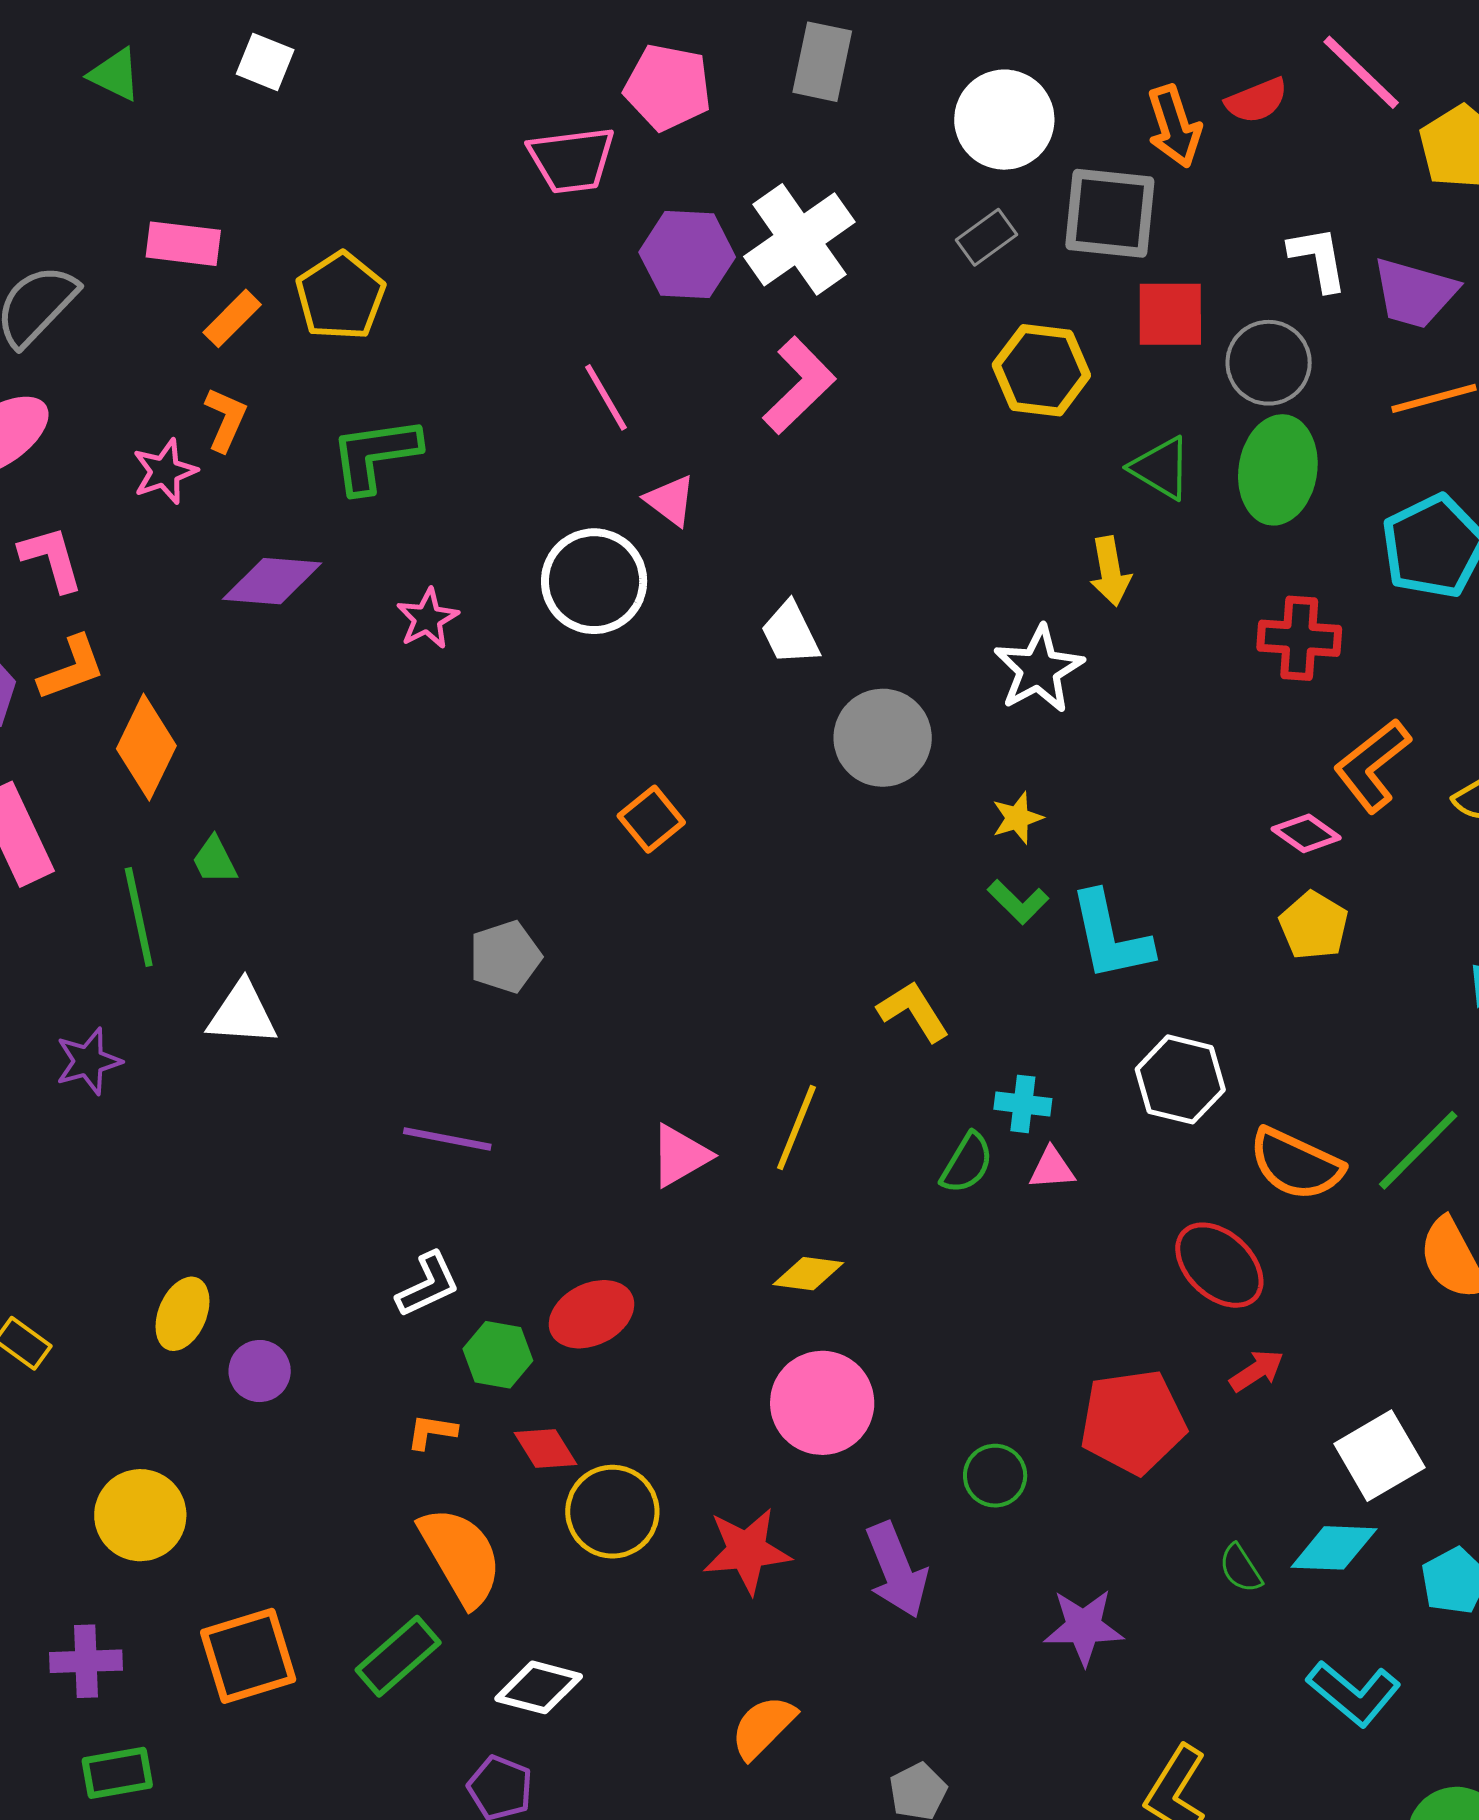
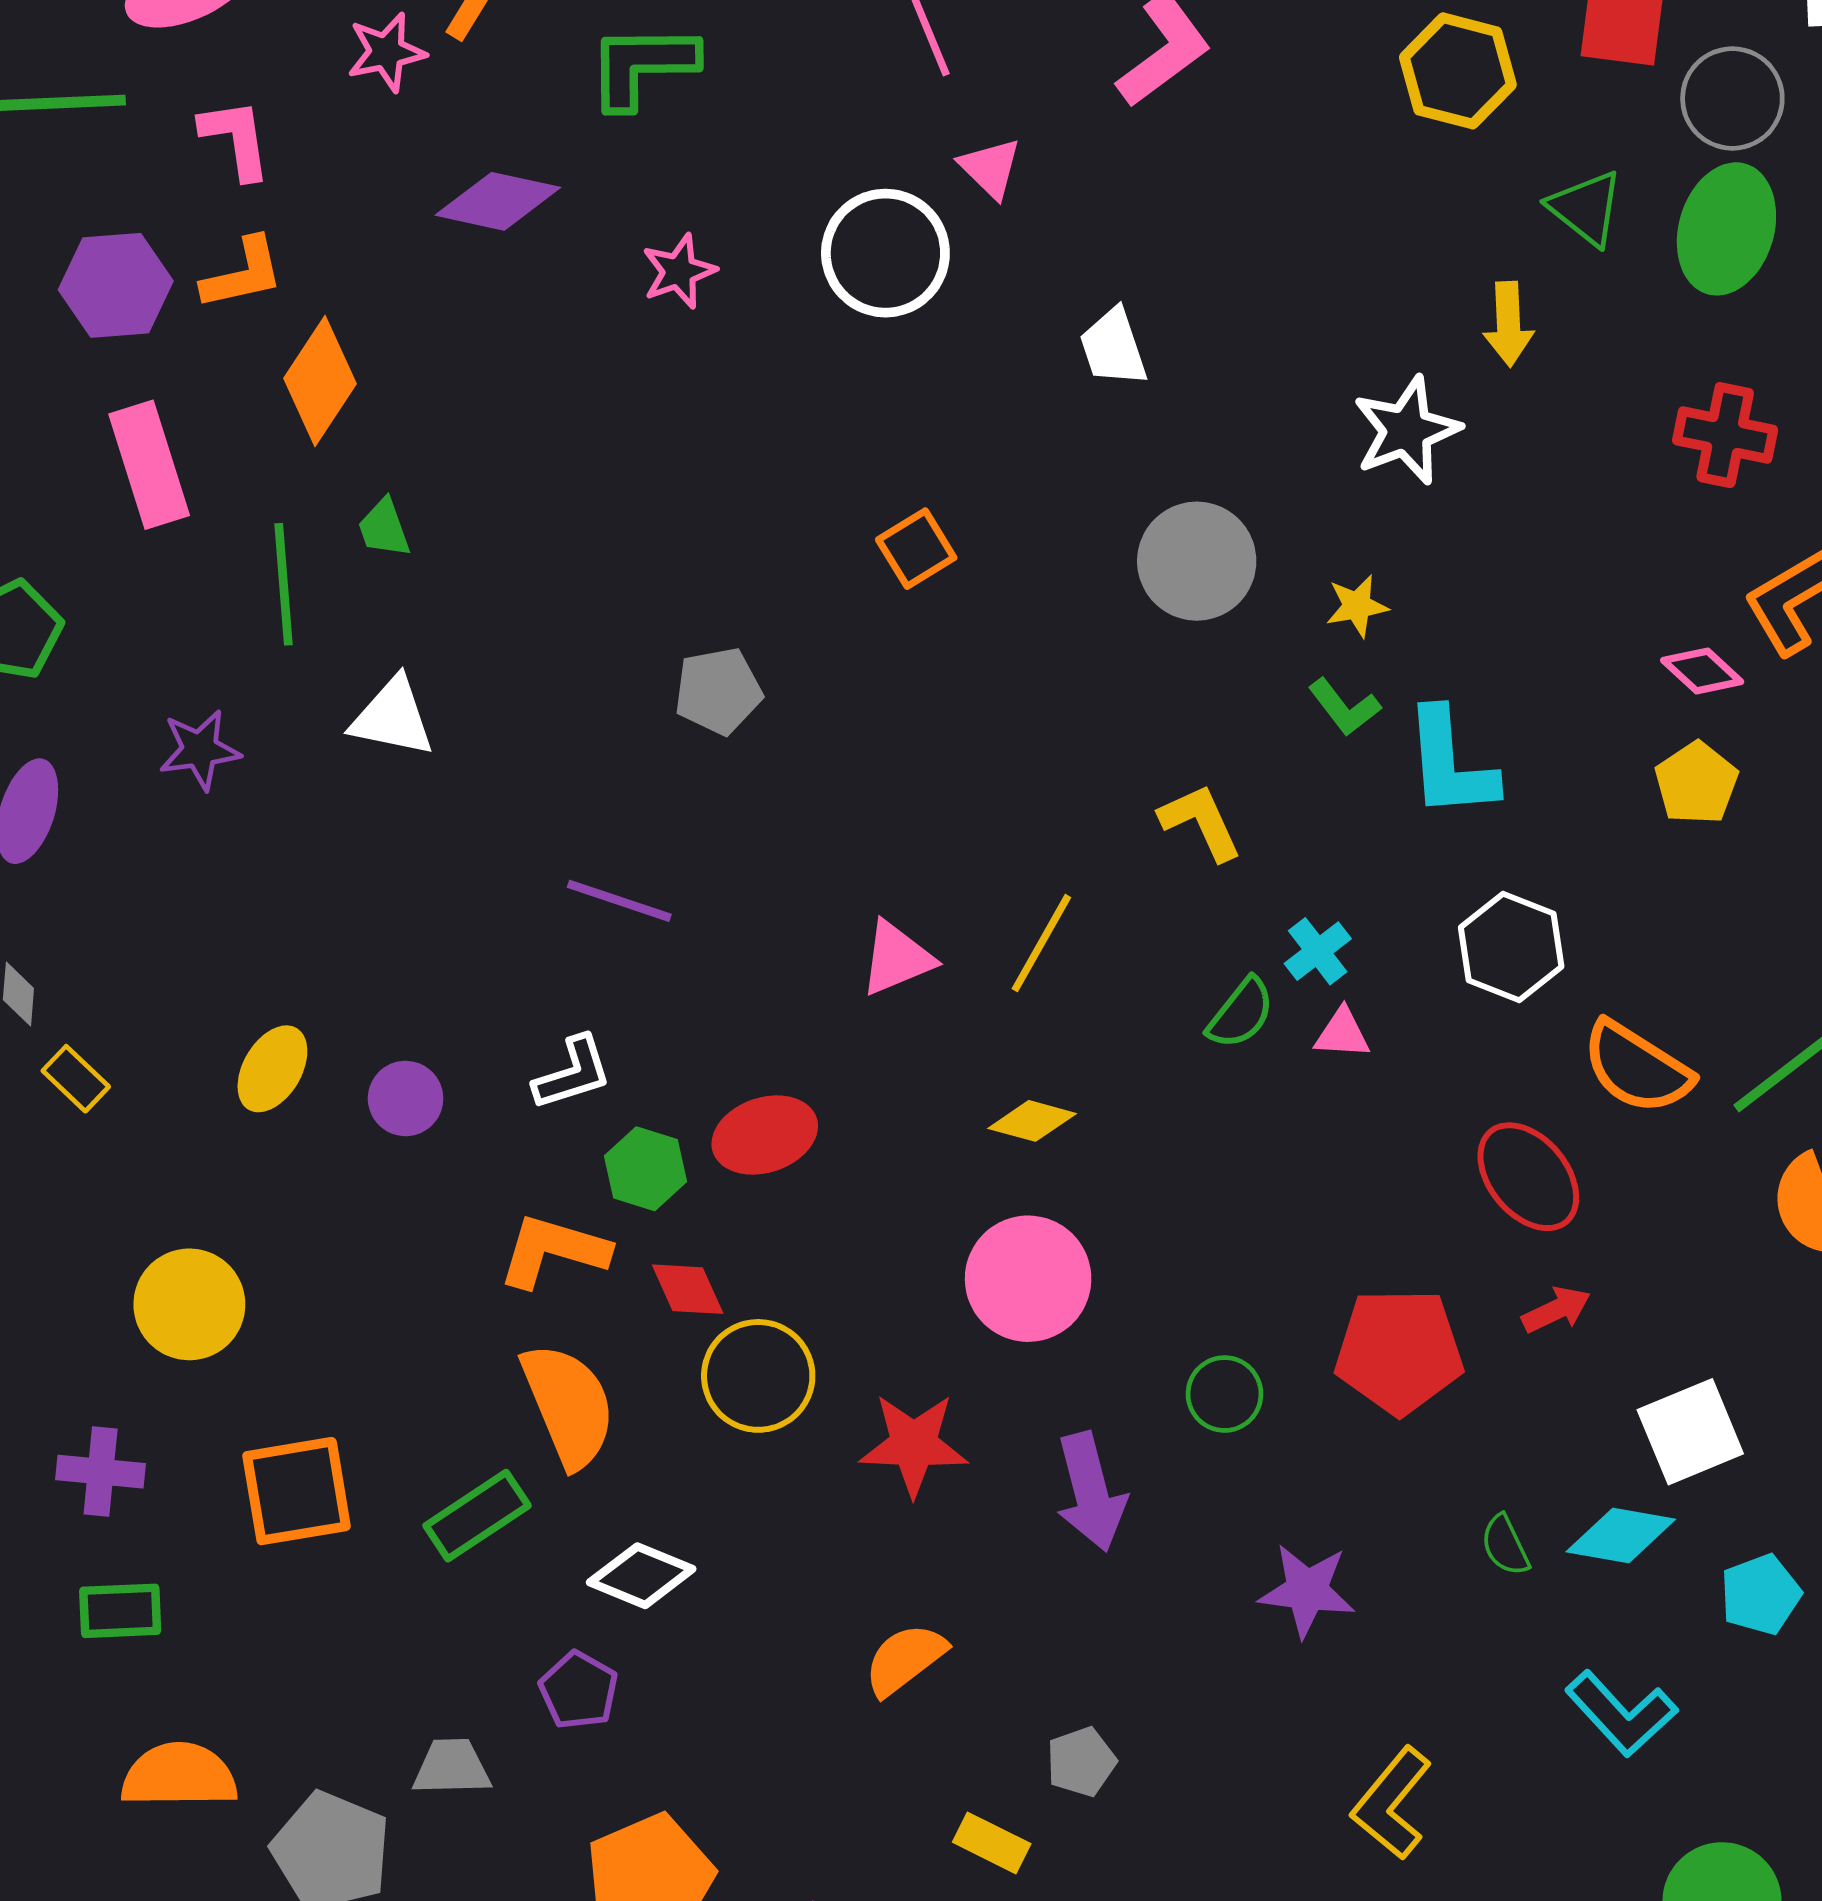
gray circle: (883, 738) -> (1197, 561), moved
cyan cross: (1023, 1104) -> (1318, 951), turned 38
purple circle: (260, 1371) -> (406, 1098), moved
orange L-shape: (432, 1432) -> (553, 1251), size x1.8

